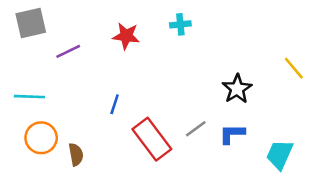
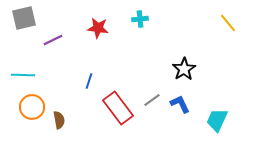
yellow line: (294, 68) -> (228, 23), moved
blue L-shape: (232, 134) -> (180, 104), turned 65

